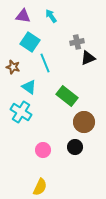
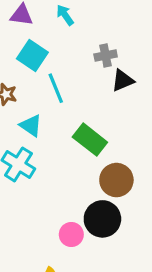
black circle: (75, 147) -> (102, 219), size x1.5
pink circle: (43, 150) -> (71, 234), moved

